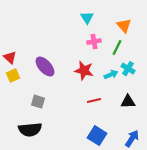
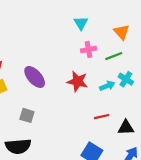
green line: (117, 48) -> (114, 56), turned 42
red line: (94, 101) -> (102, 117), moved
black triangle: (128, 102) -> (126, 128), moved

